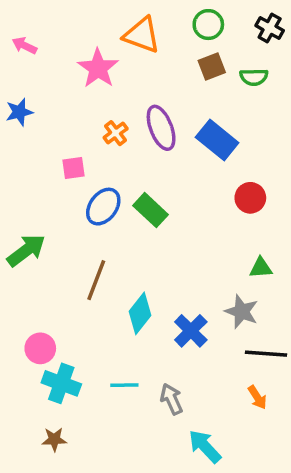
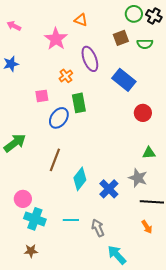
green circle: (208, 25) -> (134, 14), moved
orange triangle: (142, 35) -> (81, 20), size x0.6
purple ellipse: (161, 128) -> (90, 59), moved
green rectangle: (151, 210) -> (79, 103), moved, turned 36

